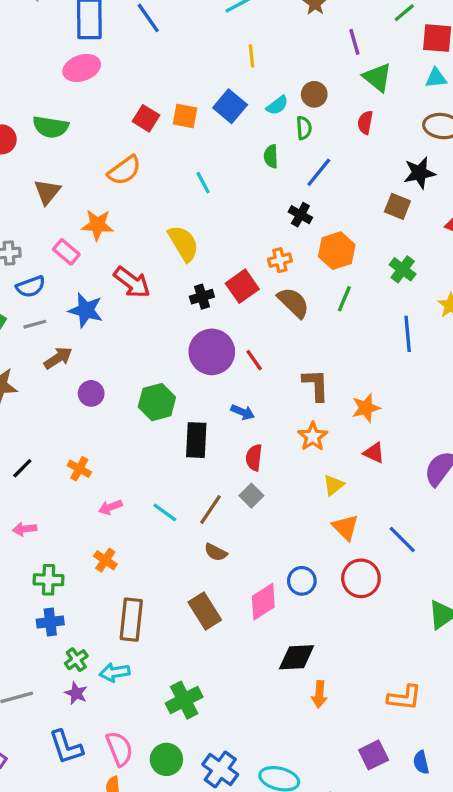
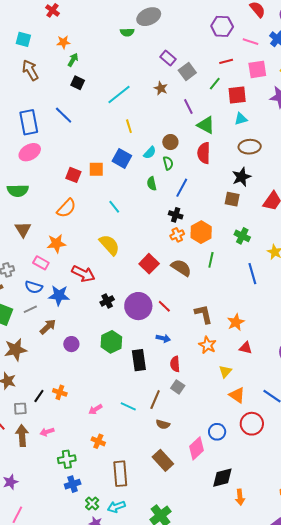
red semicircle: (365, 122) -> (204, 153), size x1.5
orange cross: (280, 260) -> (177, 235), moved
blue semicircle: (31, 287) -> (34, 287), moved, turned 48
black cross: (202, 297) -> (107, 301), moved
orange cross: (79, 469) -> (60, 392), moved

